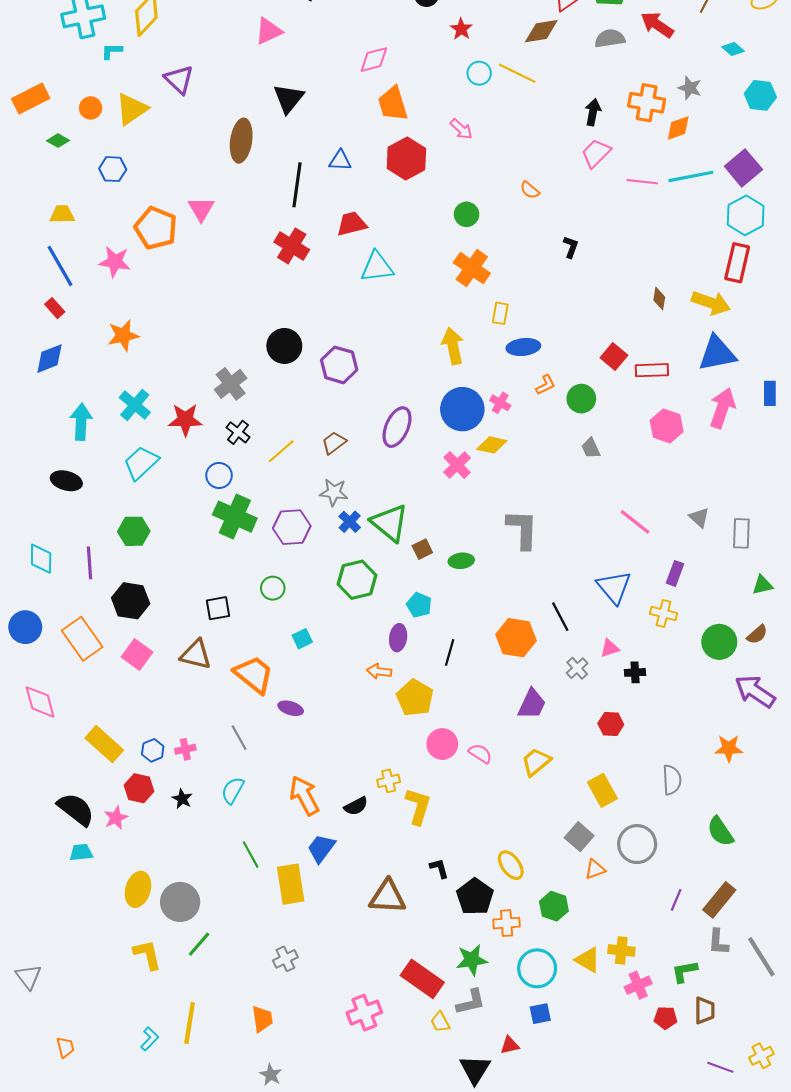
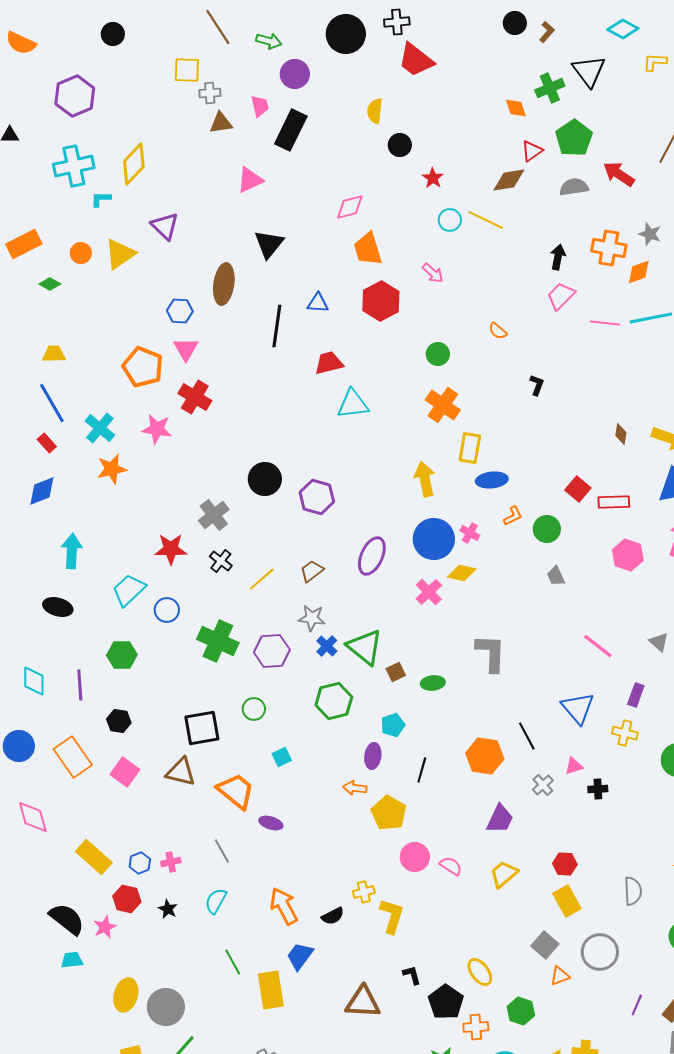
blue hexagon: (113, 169) -> (180, 311), moved
red cross: (292, 246) -> (195, 397), moved
pink star: (115, 262) -> (157, 429), moved
yellow rectangle: (500, 313) -> (470, 448), size x1.4
cyan cross: (135, 405) -> (100, 428), moved
blue circle: (219, 475) -> (167, 610), moved
black hexagon: (131, 601) -> (119, 721), size x0.7
cyan pentagon: (419, 605) -> (393, 725), turned 30
black square: (218, 608) -> (202, 728), size x1.5
red hexagon: (611, 724) -> (565, 864), moved

